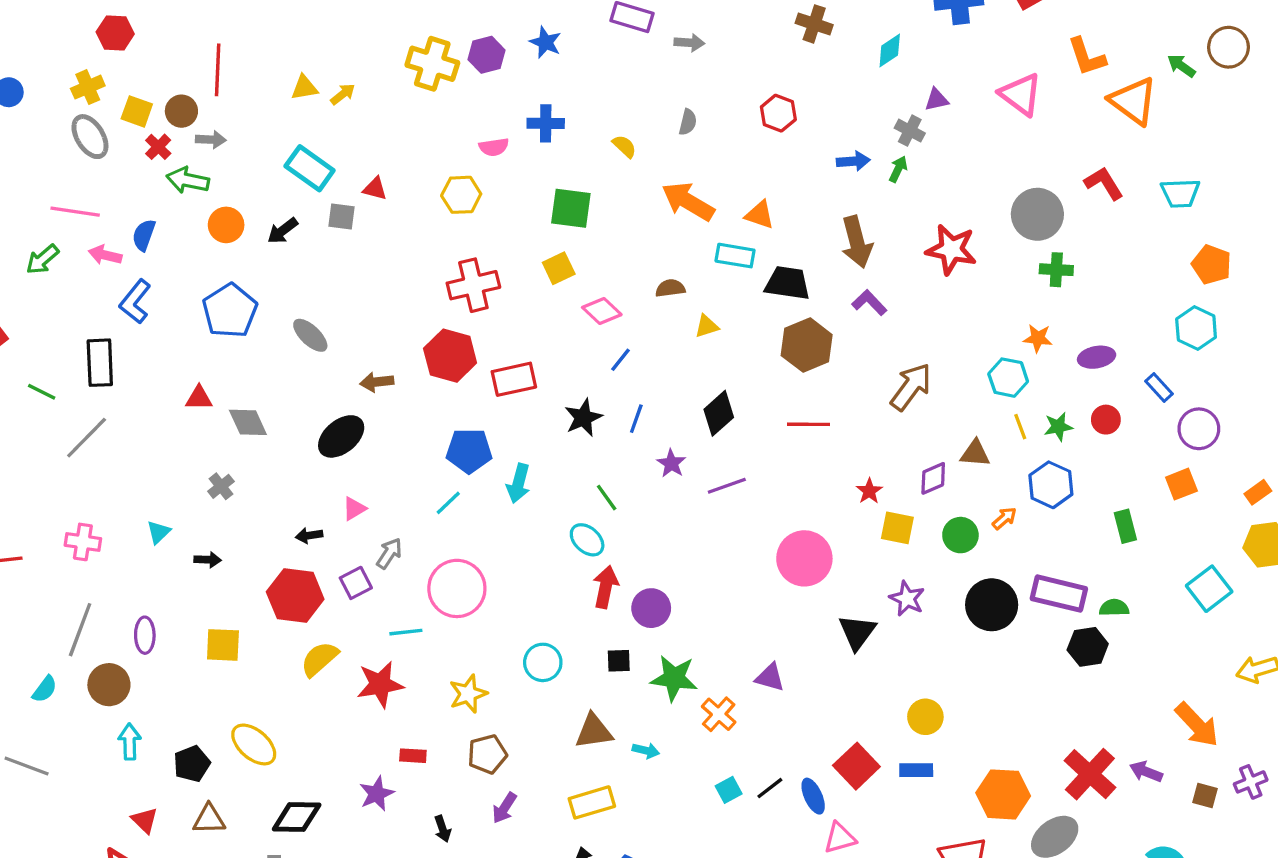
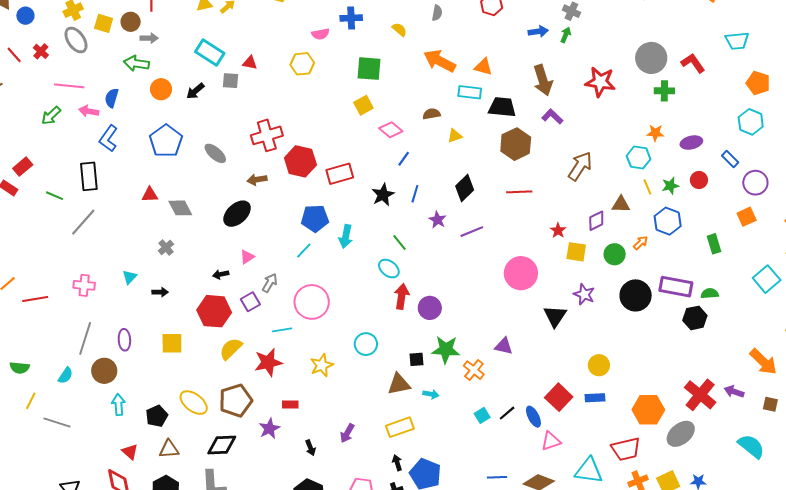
red cross: (158, 147) -> (41, 51), moved
red L-shape: (1104, 183) -> (693, 63), moved
red cross: (473, 285) -> (267, 135), moved
black square: (619, 661) -> (417, 359), moved
brown pentagon: (487, 754) -> (236, 401), moved, size x1.4

